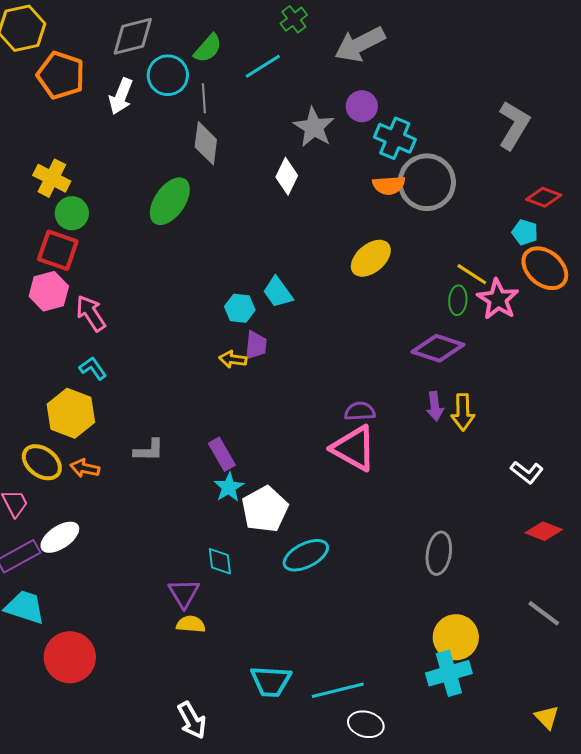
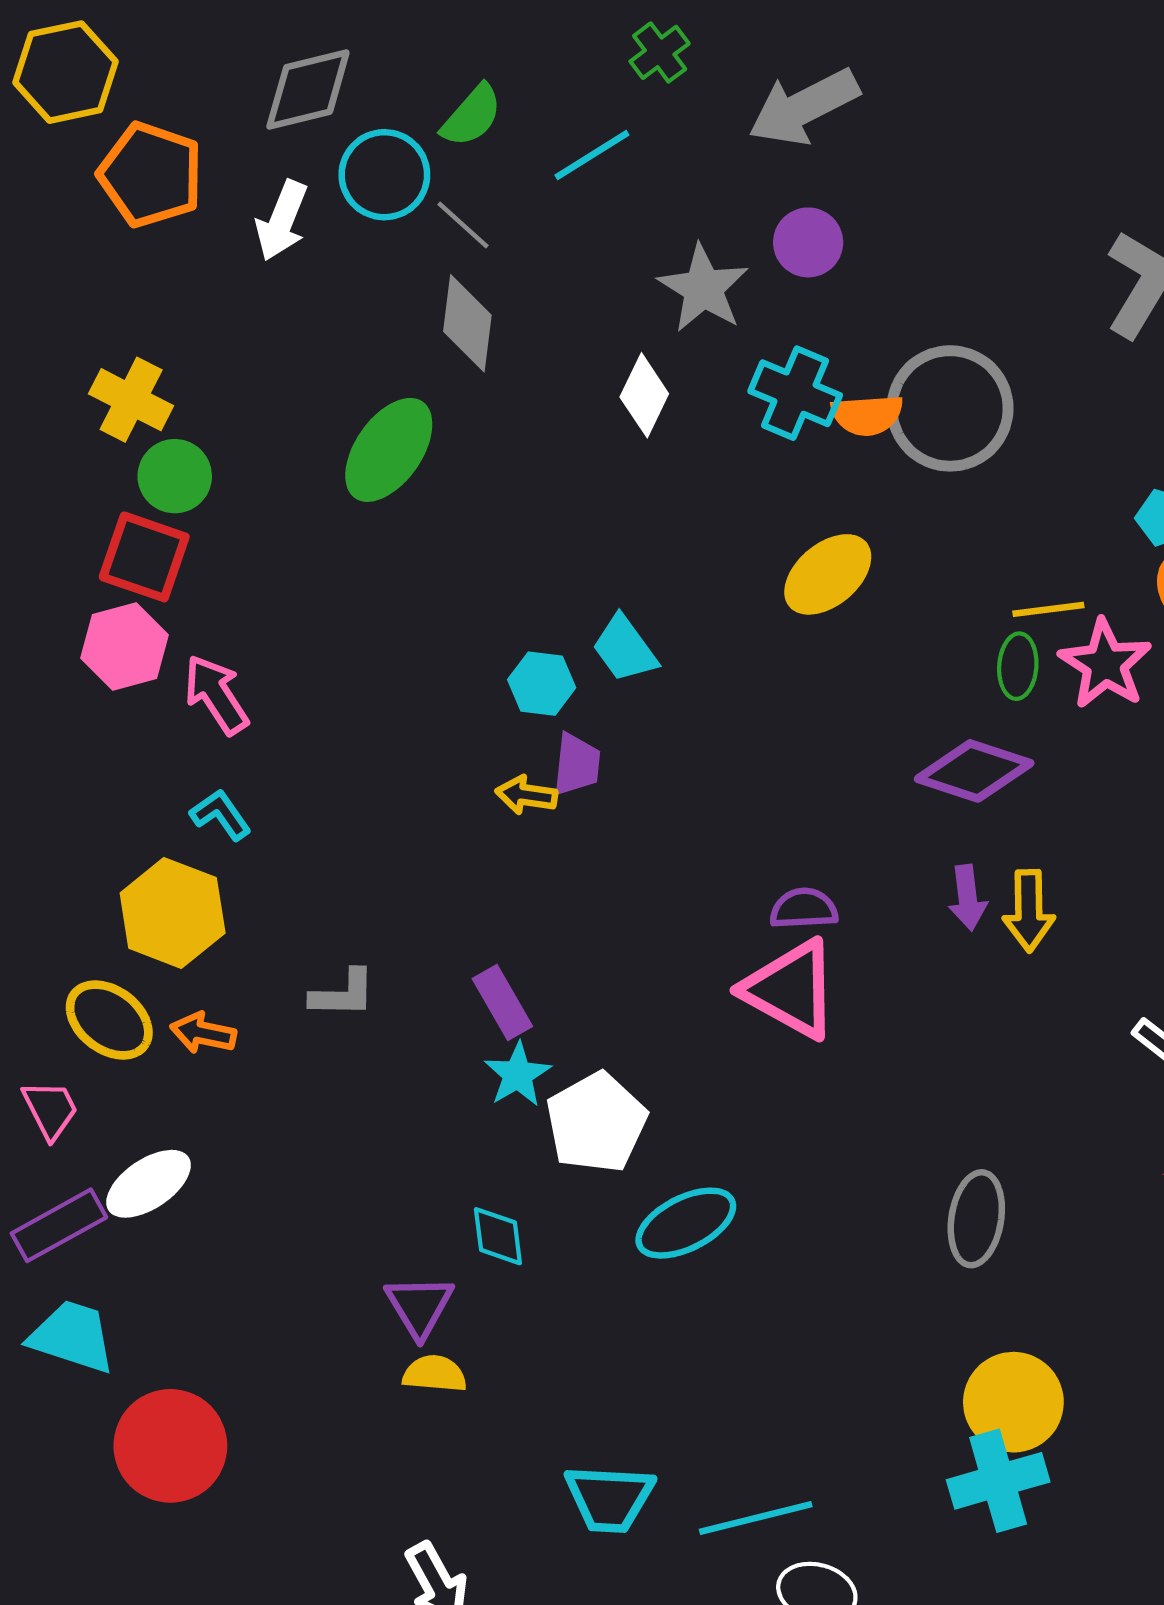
gray line: (204, 98) -> (463, 225), turned -44
cyan cross: (395, 138) -> (795, 393), moved
yellow line: (472, 274) -> (1048, 609), turned -40

